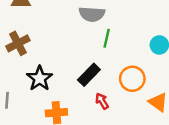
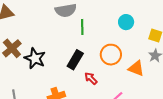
black star: (40, 78) -> (35, 58), moved

